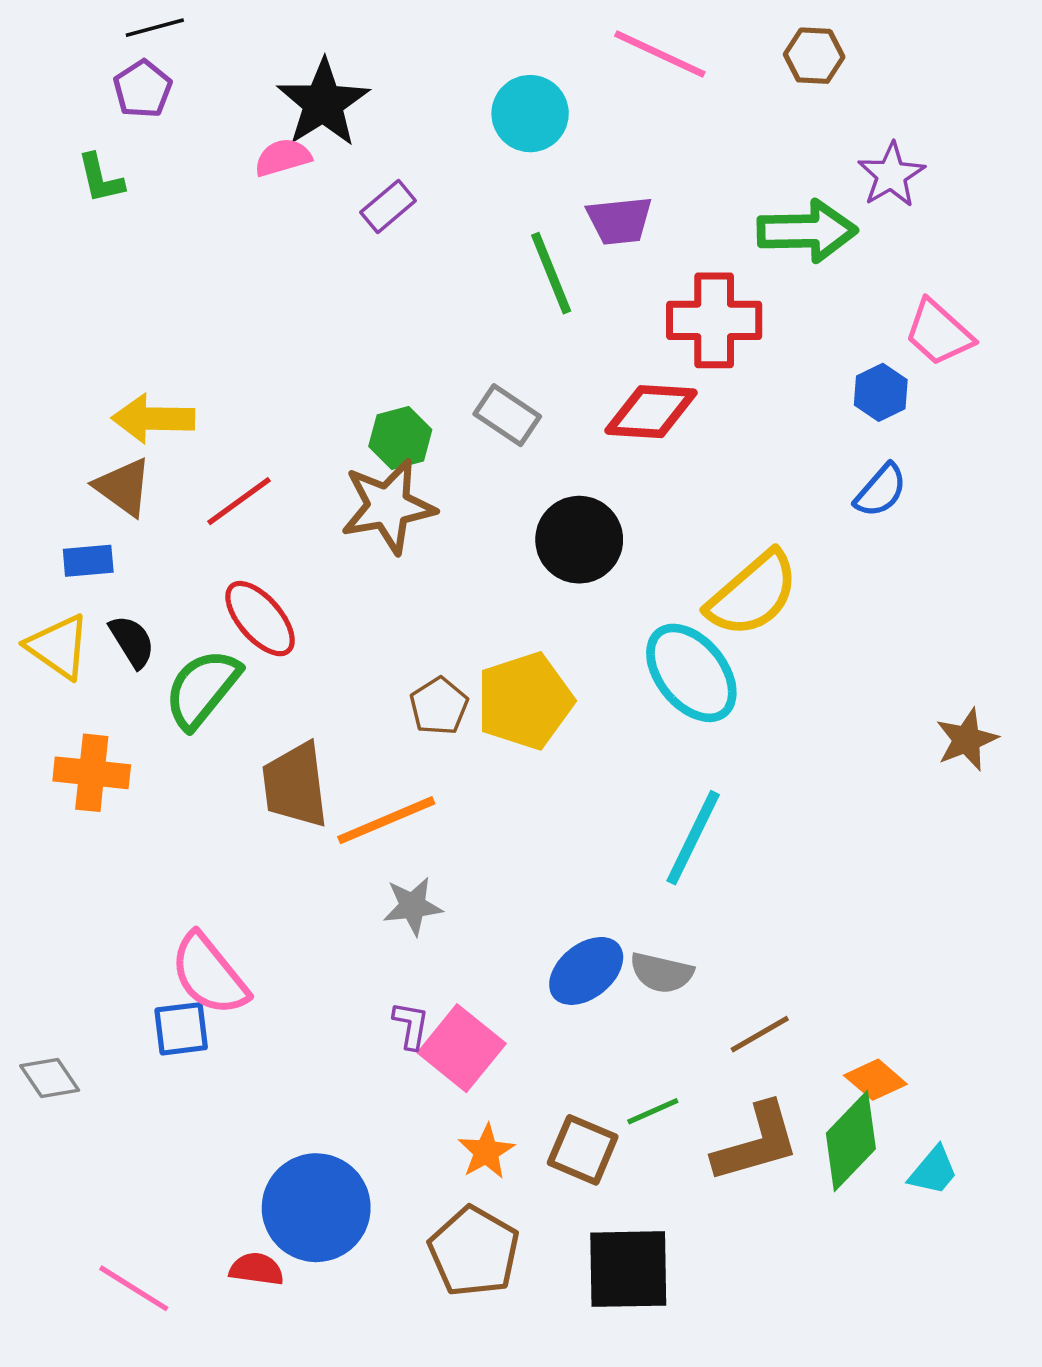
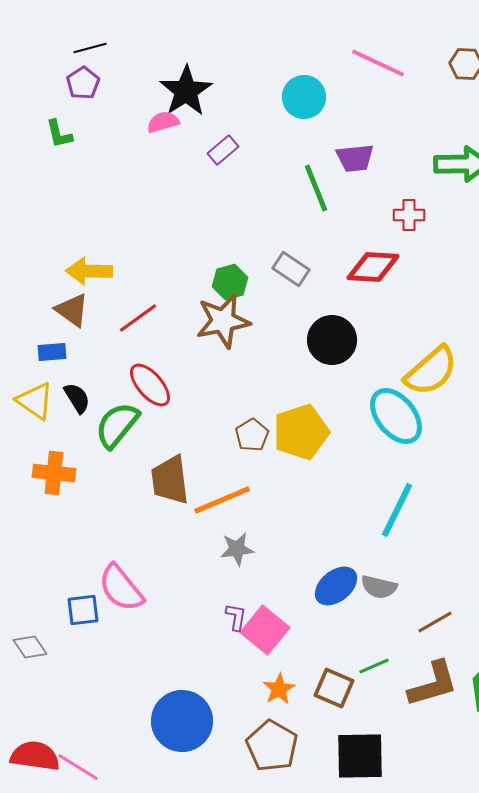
red cross: (714, 320) -> (409, 215), size x0.6
blue square: (181, 1029) -> (83, 610), moved
red semicircle: (257, 1269) -> (35, 756), moved, size x1.6

